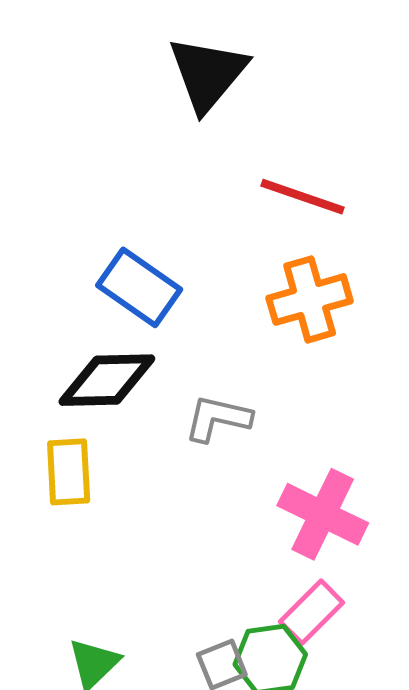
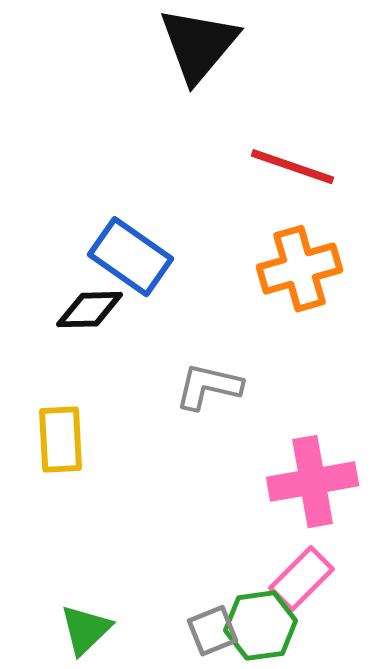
black diamond: (107, 380) -> (90, 310), moved, size x0.7
pink cross: (323, 514) -> (313, 482), turned -36

